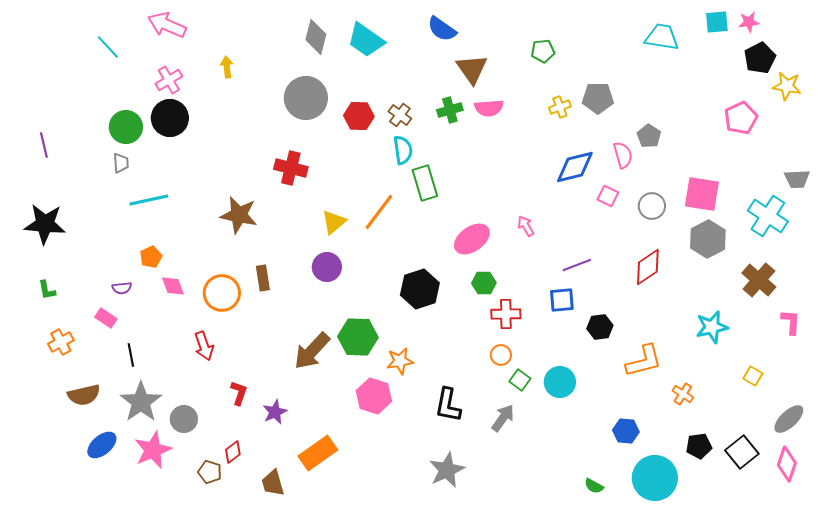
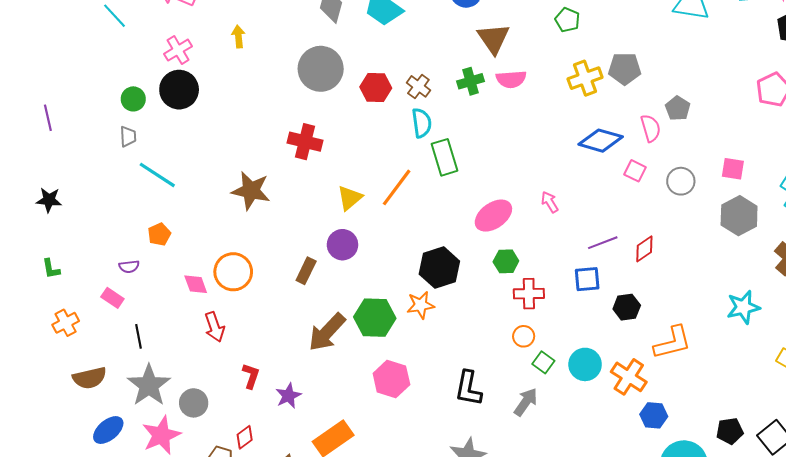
green pentagon: (543, 51) -> (567, 20), turned 30
yellow cross: (560, 107) -> (585, 78), size x1.5
green circle: (126, 127) -> (133, 99), size x0.7
blue diamond: (575, 167) -> (601, 141), turned 30
pink square: (702, 194) -> (733, 169), size x0.6
cyan line: (149, 200) -> (157, 175), turned 45
black star: (45, 224) -> (49, 200), size x0.6
red diamond: (648, 267) -> (644, 249), moved, size x0.7
brown rectangle: (263, 278) -> (306, 271), moved, turned 35
pink diamond: (173, 286) -> (196, 284), moved
orange star: (400, 361) -> (421, 305), moved
orange cross: (683, 394) -> (629, 377), moved, size x1.6

